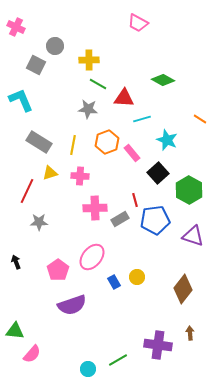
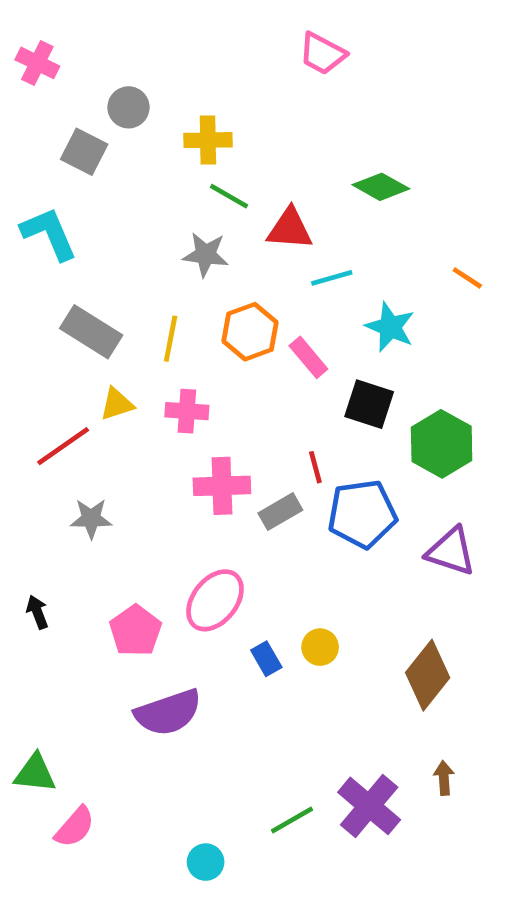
black square: (158, 173) -> (369, 404), turned -30
red line: (27, 191) -> (63, 446), turned 30
purple cross: (158, 345) -> (369, 806), turned 32
green line: (118, 360) -> (292, 820), moved

